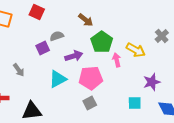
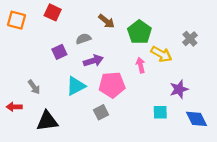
gray semicircle: (57, 36) -> (83, 39), moved
green pentagon: (102, 42) -> (139, 32), moved
gray arrow: (19, 70) -> (34, 87), moved
gray square: (90, 103) -> (101, 112), moved

